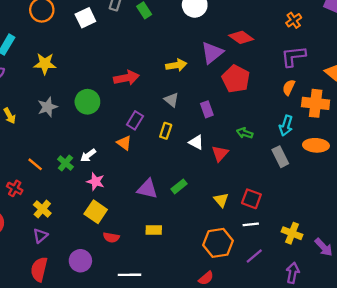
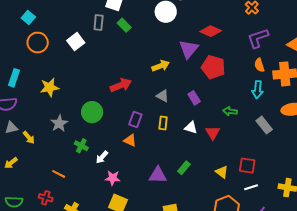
orange semicircle: (289, 87) -> (259, 65), turned -32
cyan arrow: (286, 126) -> (258, 90), moved
green cross: (65, 163) -> (81, 146), moved

